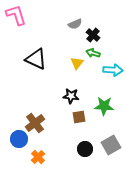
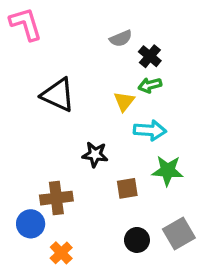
green arrow: (93, 53) -> (150, 85), turned -32
cyan arrow: (113, 70) -> (150, 130), moved
black star: (71, 96) -> (95, 155), moved
brown cross: (35, 123) -> (56, 198), turned 30

